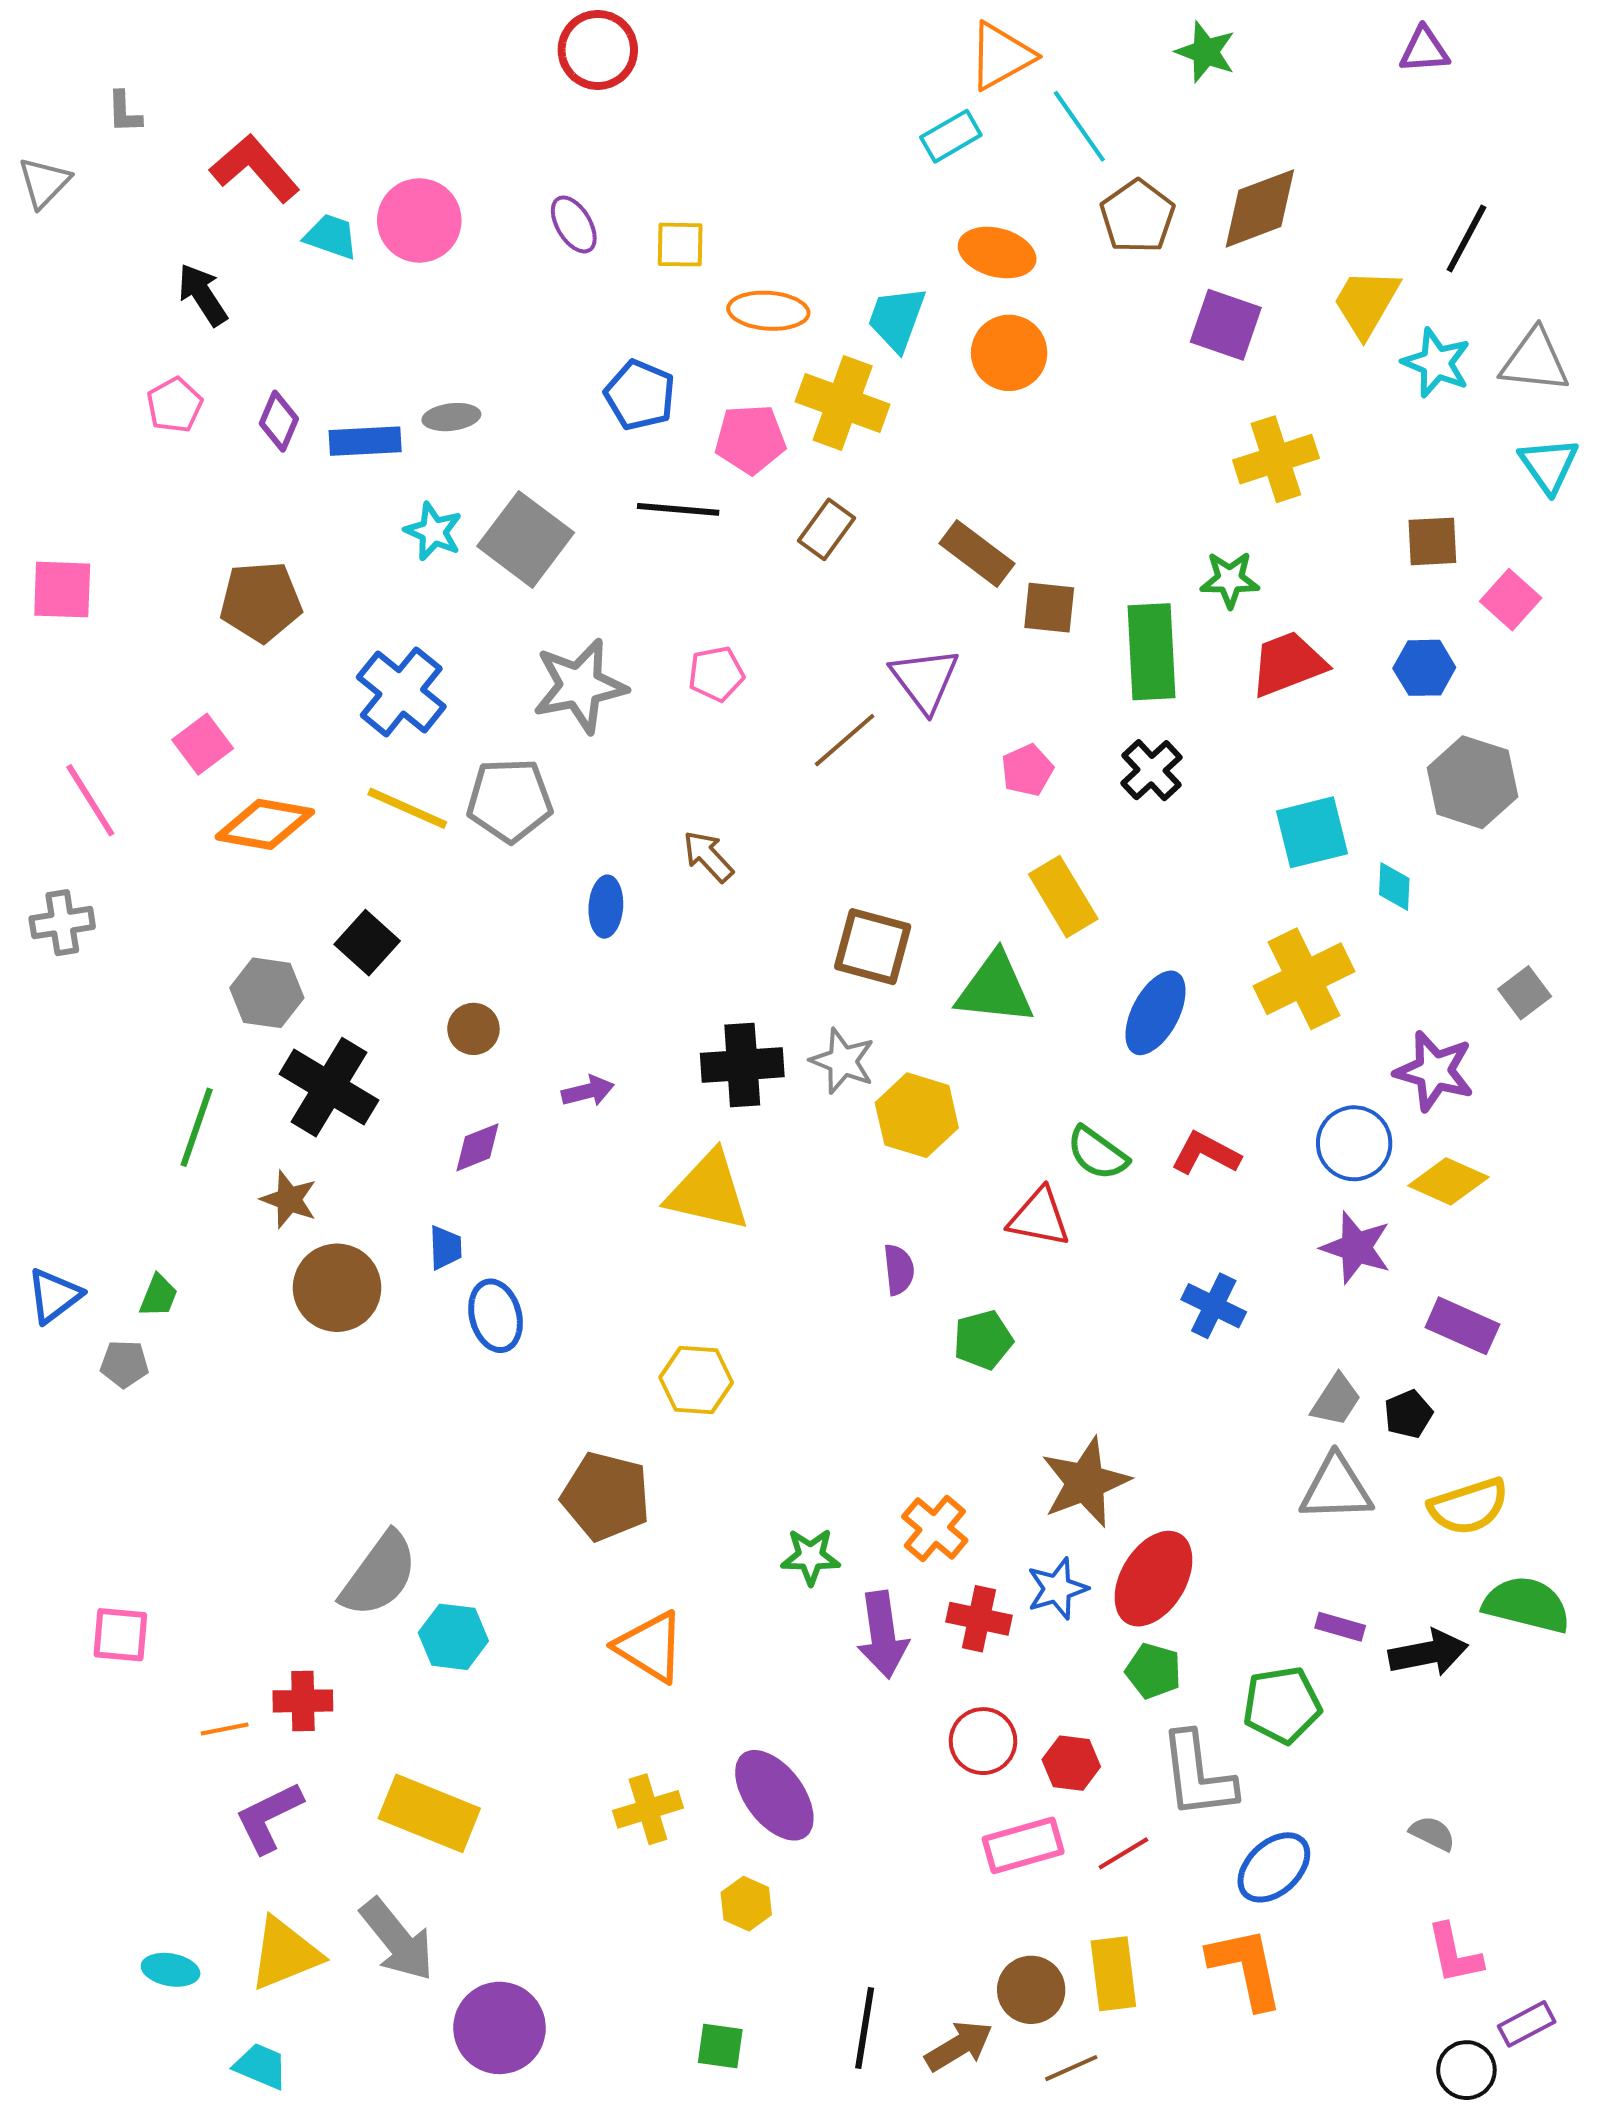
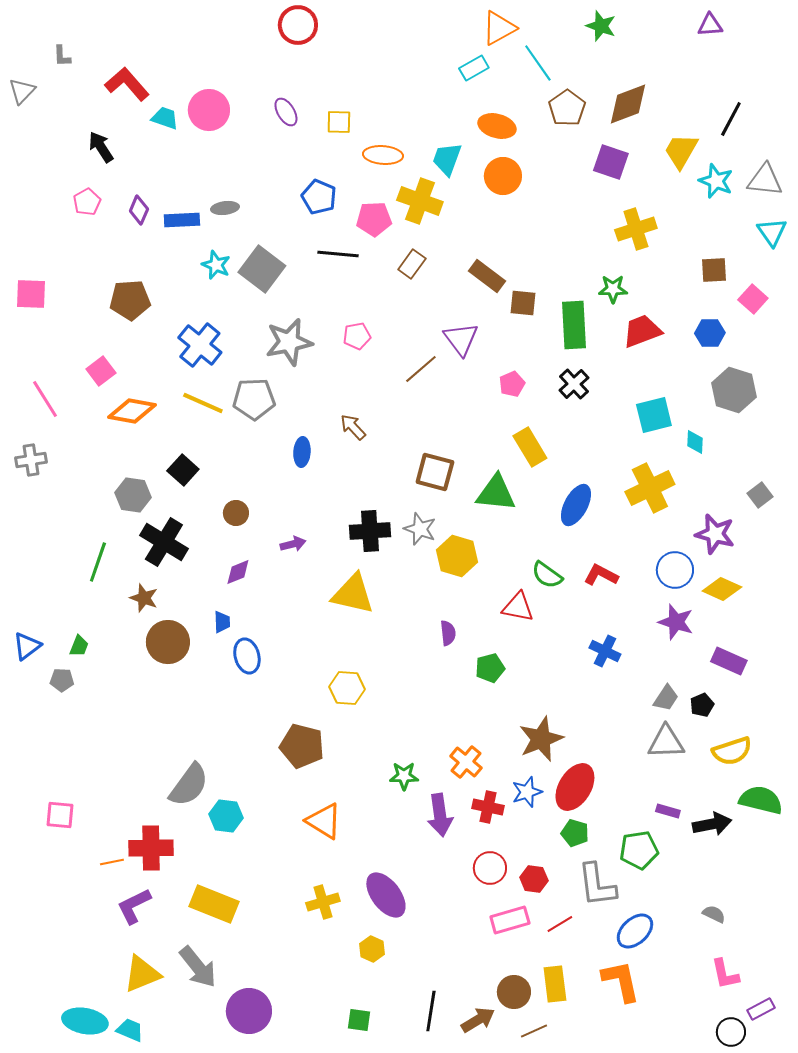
red cross: (303, 1701) -> (151, 848), size x1.5
cyan ellipse: (171, 1970) -> (85, 1021), moved, size x1.6

